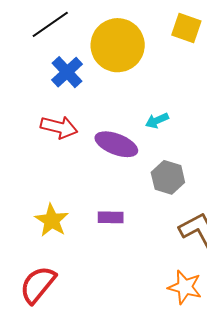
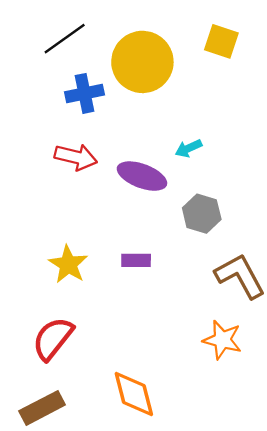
blue cross: (67, 72) -> (84, 93), turned 32

